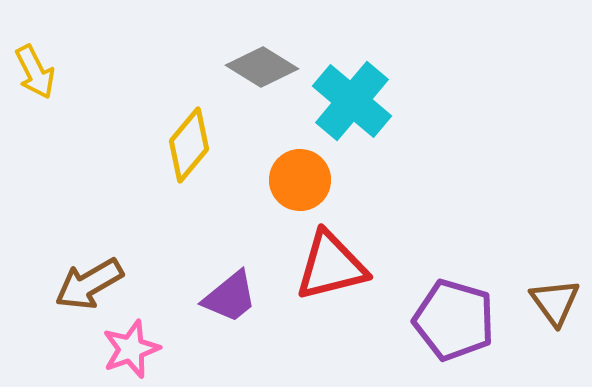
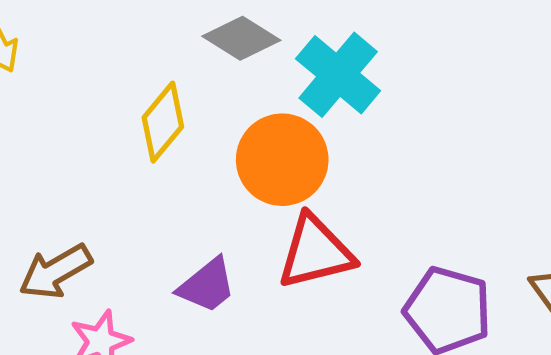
orange circle: (300, 180) -> (282, 160), size x1.4

